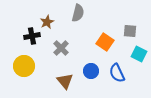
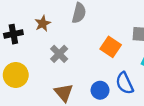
black cross: (32, 36) -> (13, 34), moved
blue circle: (91, 71) -> (100, 90), moved

